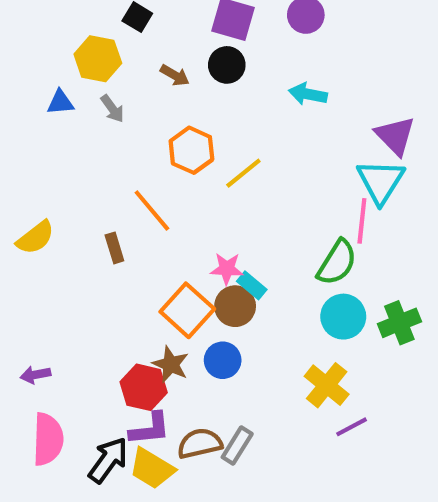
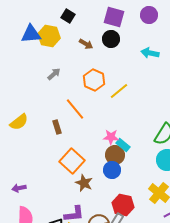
blue triangle: (60, 102) -> (31, 34), moved, size x1.5
gray arrow: (112, 109) -> (54, 74), moved, turned -96
orange square: (187, 310) -> (72, 161), moved
blue circle: (223, 360) -> (112, 170), moved
red hexagon: (144, 387) -> (123, 205), moved

